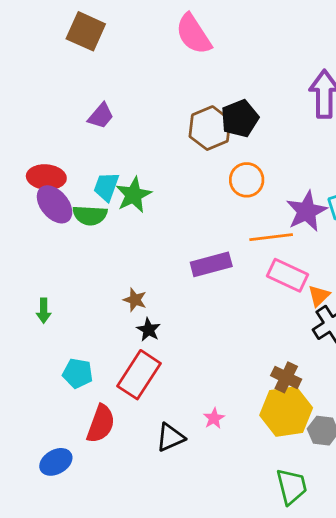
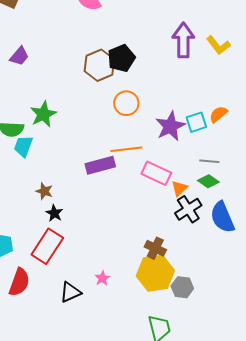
cyan trapezoid: (106, 187) -> (23, 146), moved
orange line: (271, 237) -> (126, 149), moved

